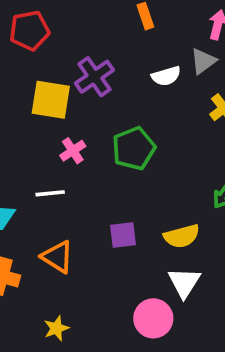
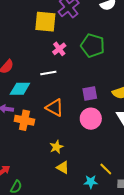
green pentagon: (134, 148) -> (93, 46), turned -30
pink circle: (153, 318) -> (91, 119), moved

